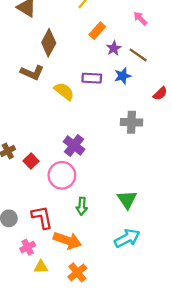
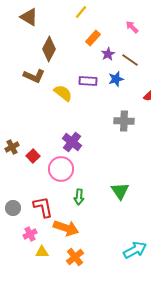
cyan arrow: (127, 238) -> (135, 250), moved

